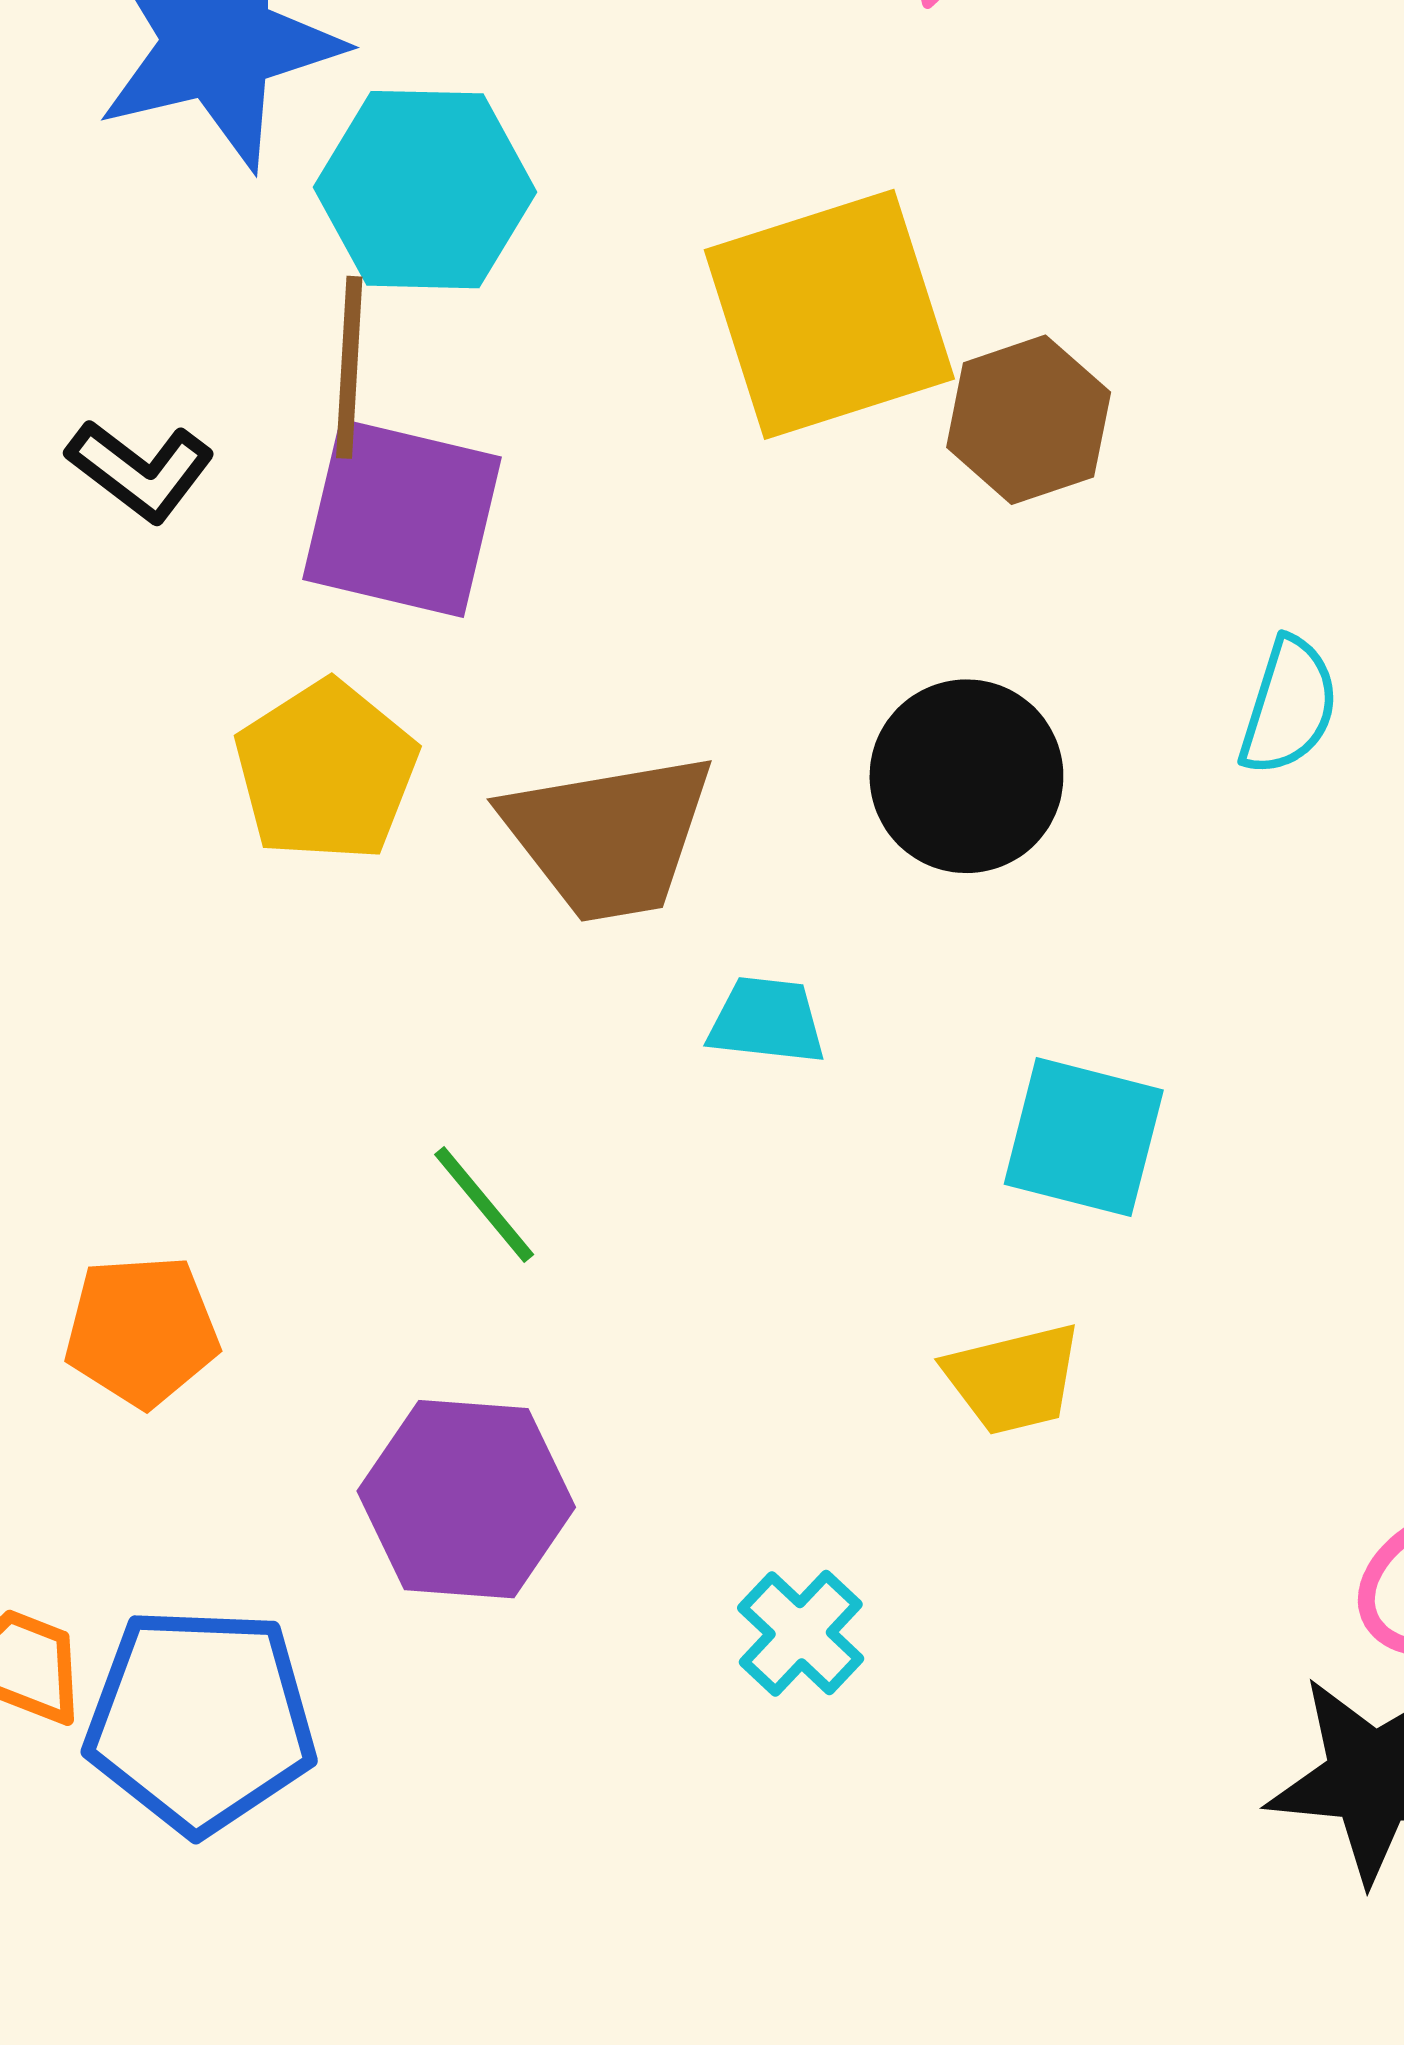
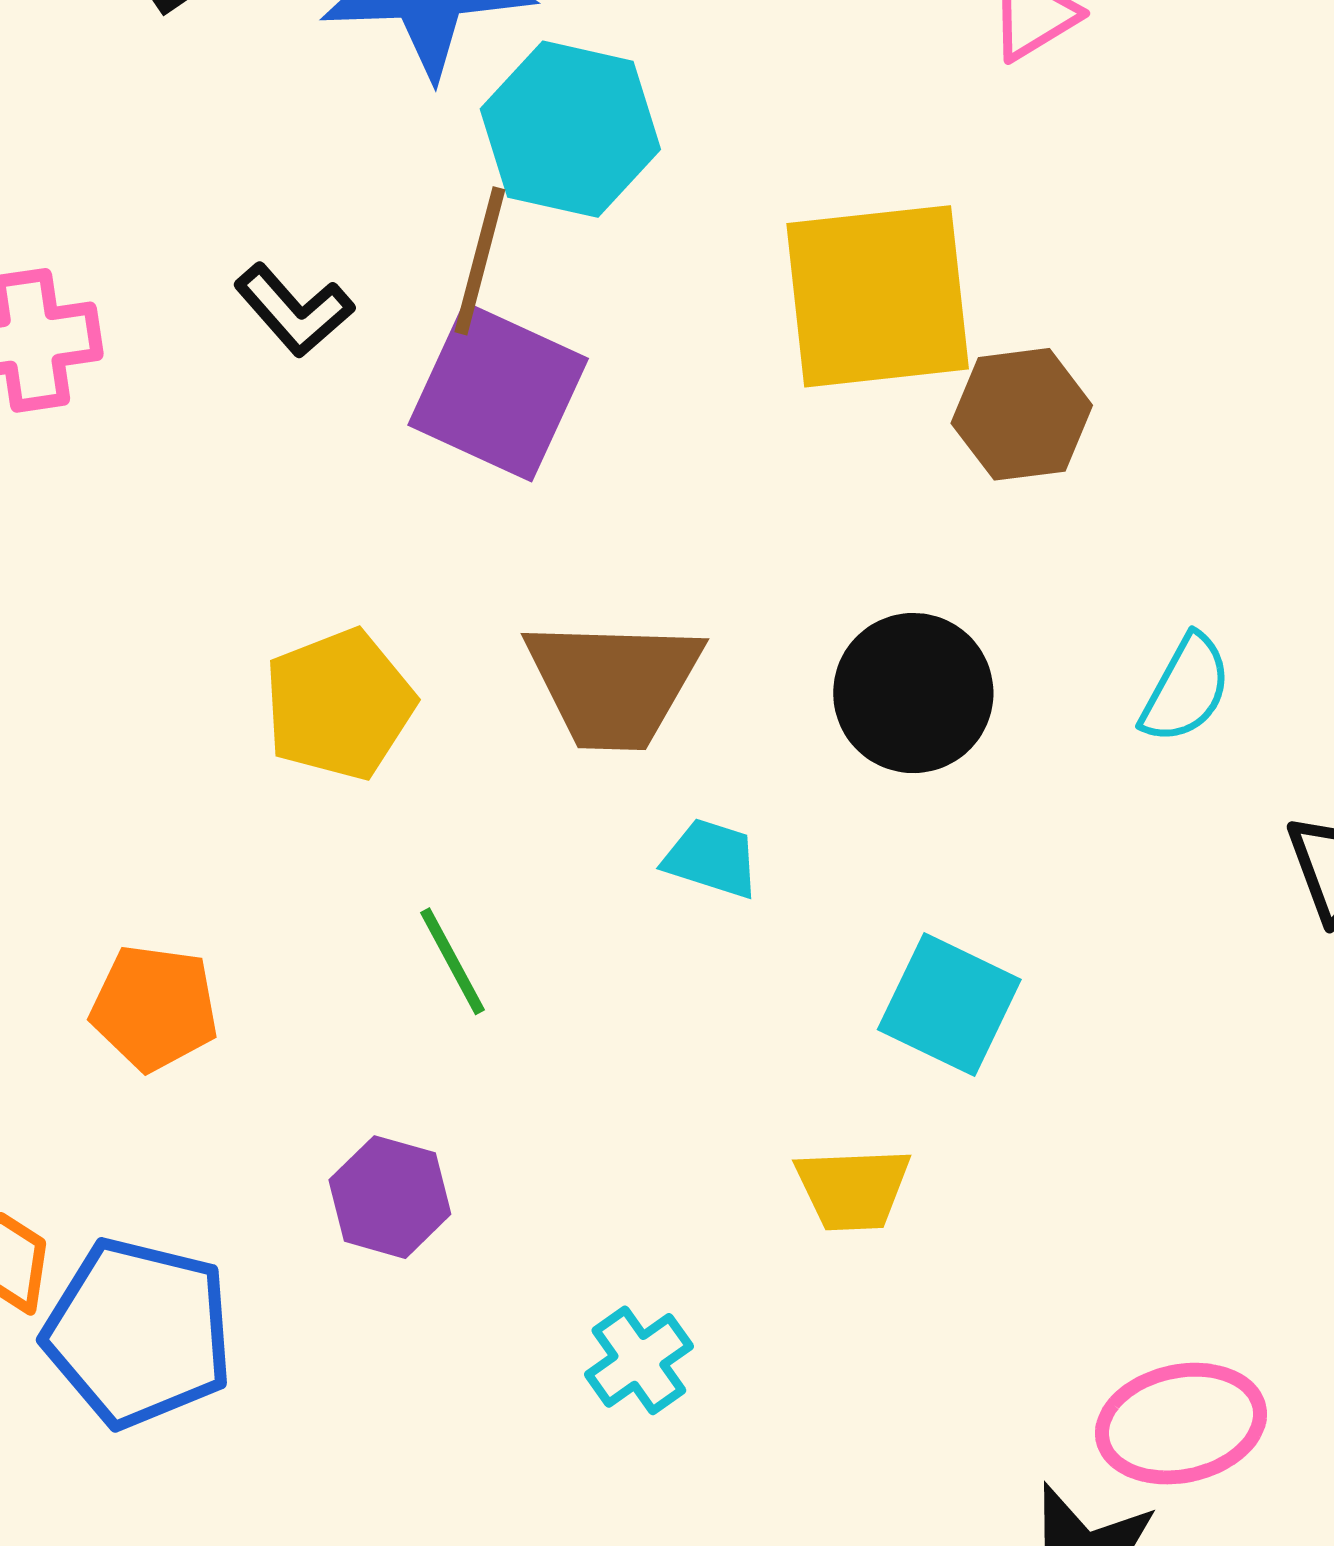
yellow pentagon: (326, 771) -> (339, 704), moved
purple hexagon: (466, 1499) -> (390, 1197), size x0.7

